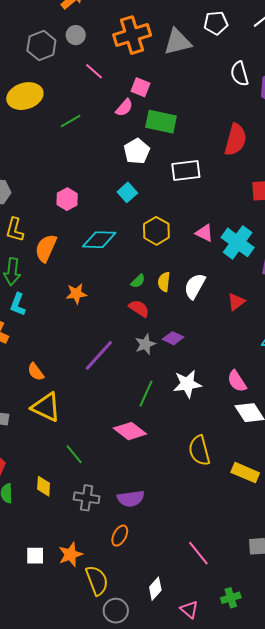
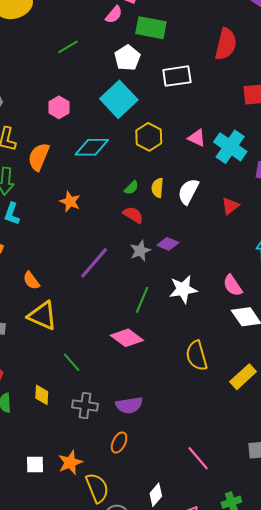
green line: (71, 121) -> (68, 47), moved
cyan square: (127, 192) -> (119, 99), size x1.8
orange star: (76, 294) -> (70, 202), turned 30
yellow rectangle: (245, 473) -> (243, 377), turned -64

